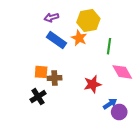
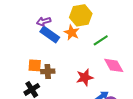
purple arrow: (51, 17) -> (44, 21), moved
green line: (109, 46) -> (101, 40), turned 49

